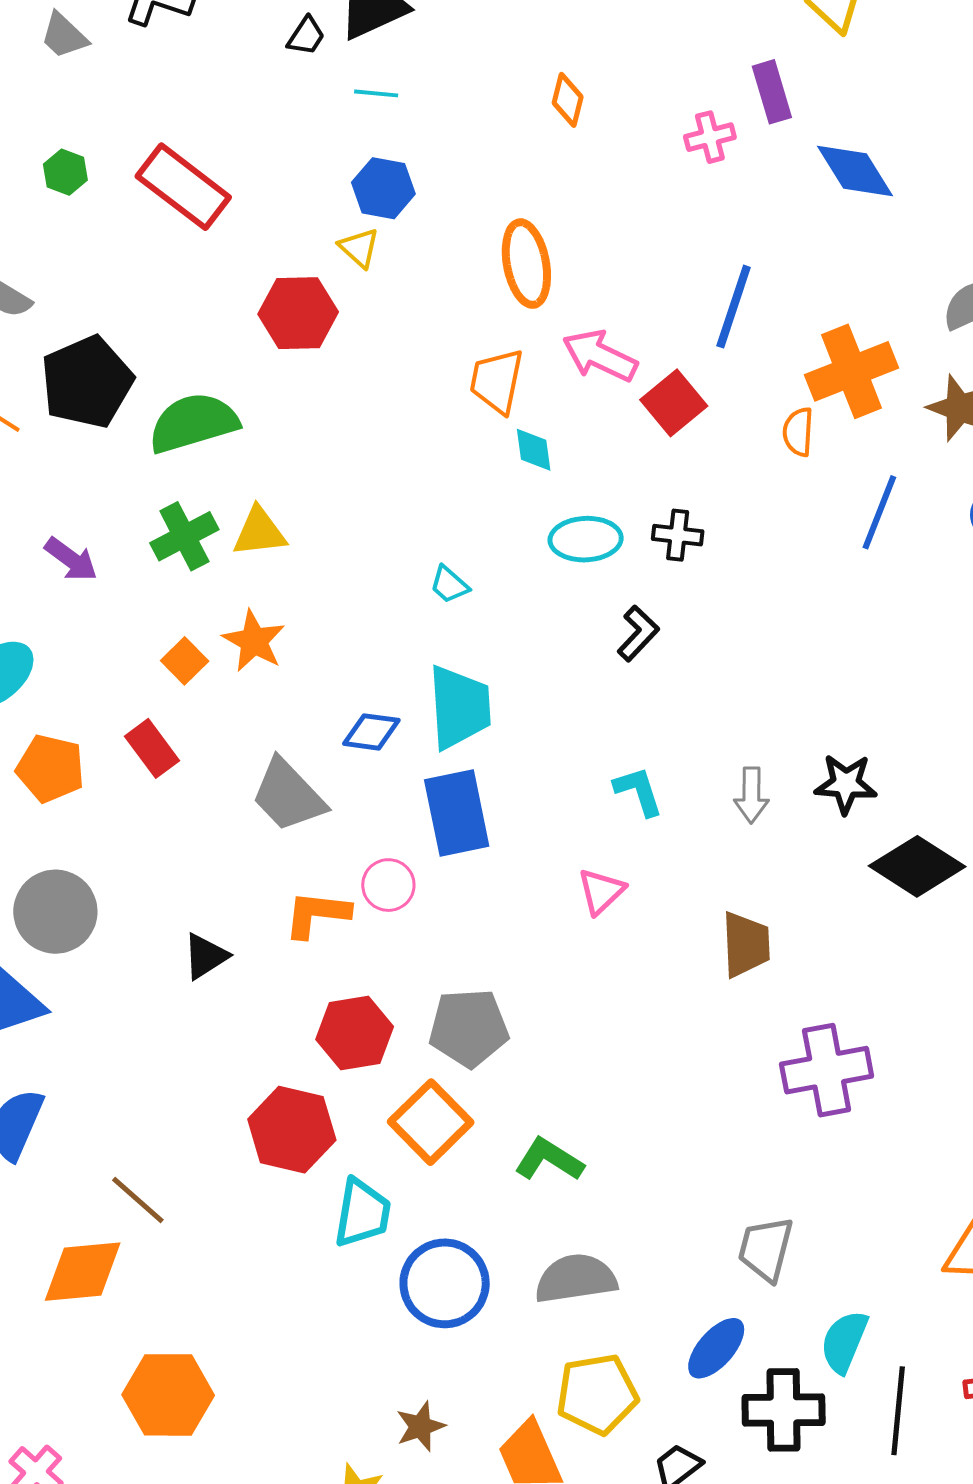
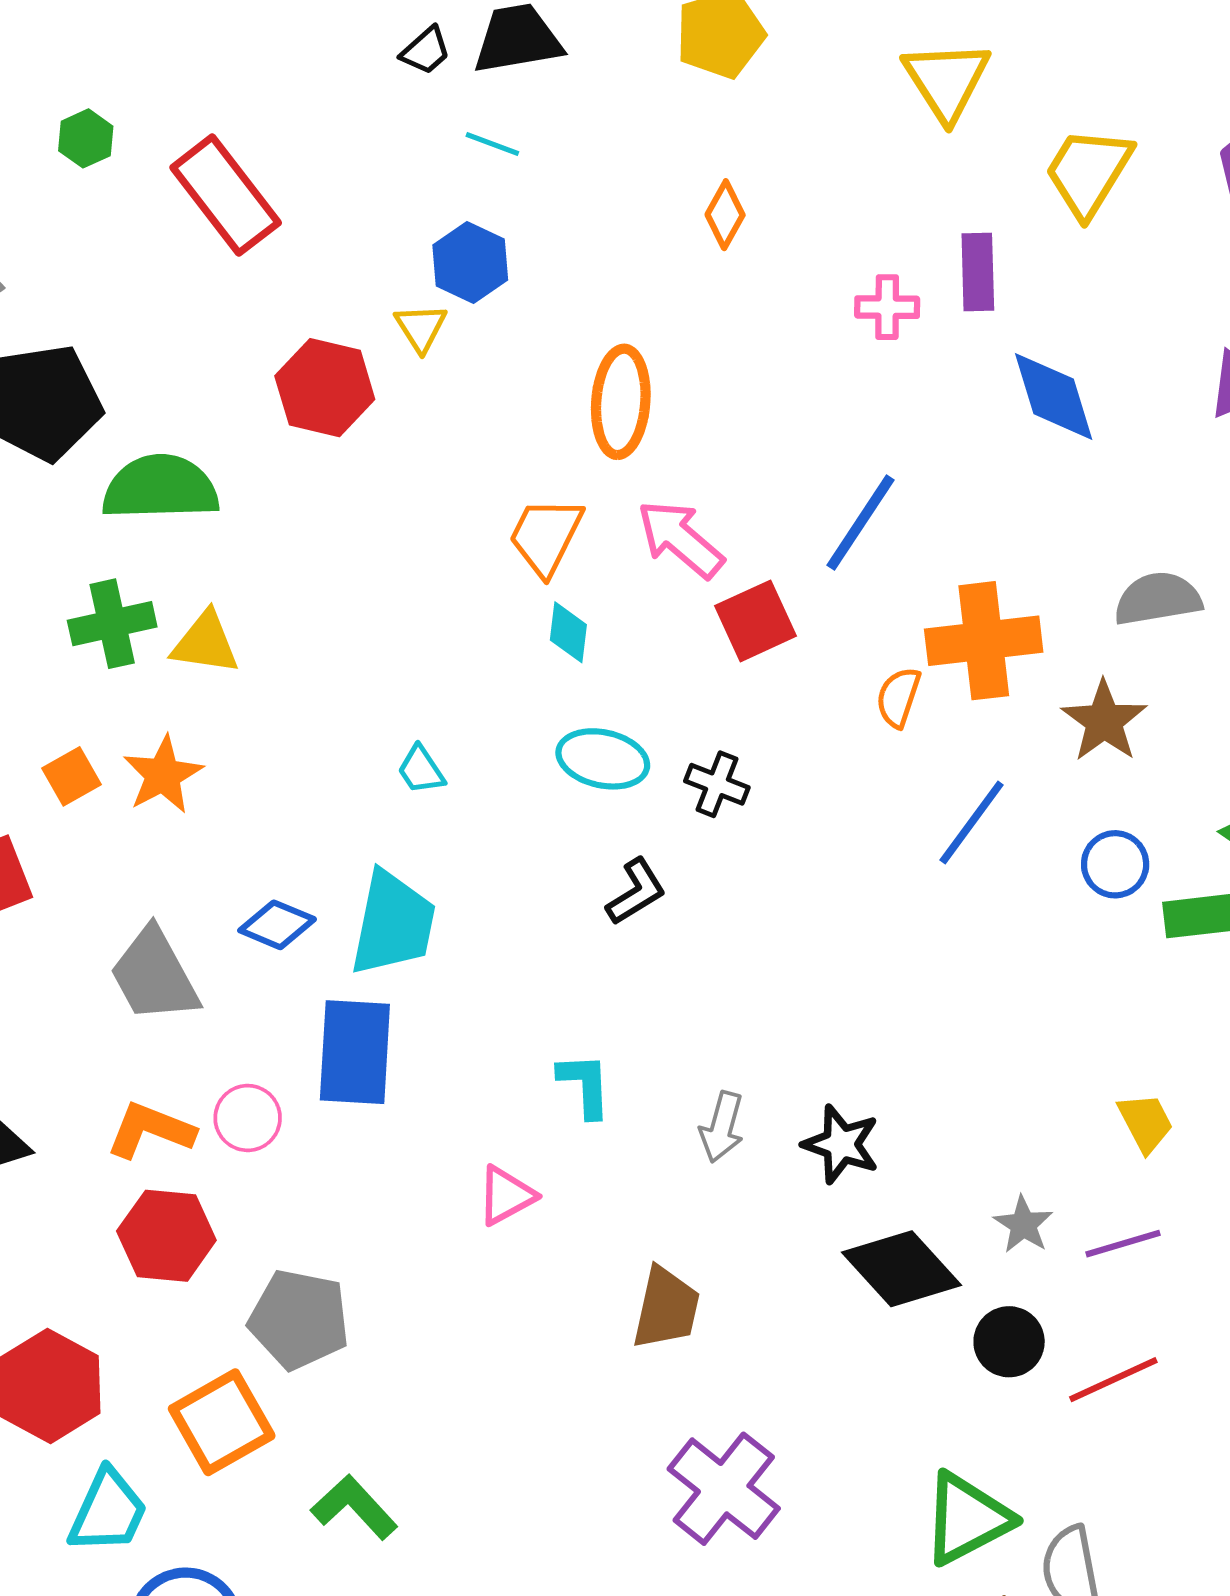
red hexagon: (355, 1033) -> (166, 1236), moved
purple cross: (827, 1070) -> (724, 1489), turned 34

